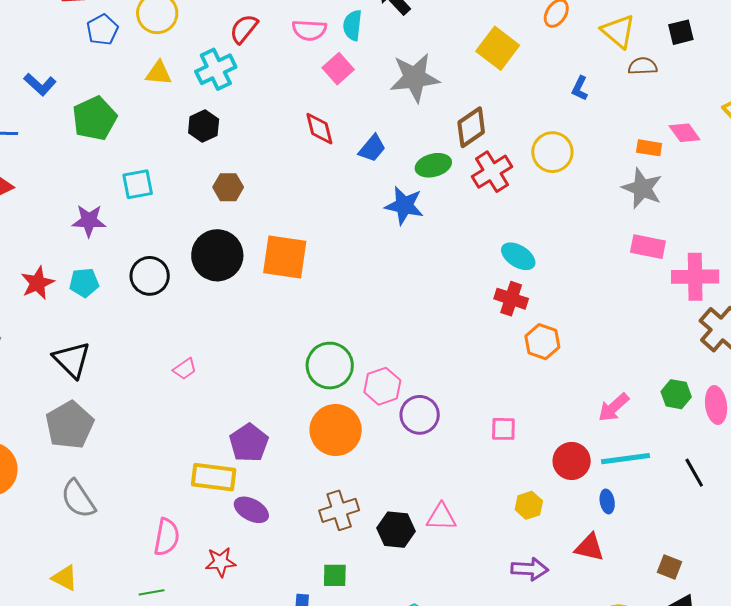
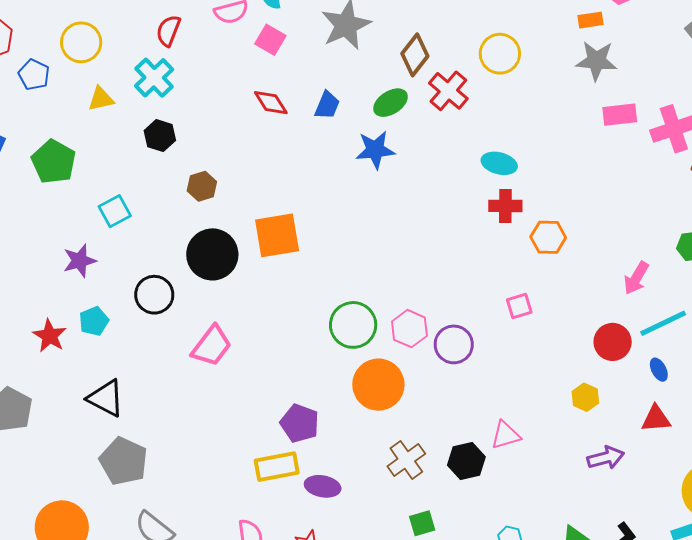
pink trapezoid: (185, 369) -> (212, 346), moved, size x1.8
pink square: (503, 429) -> (519, 306), moved

